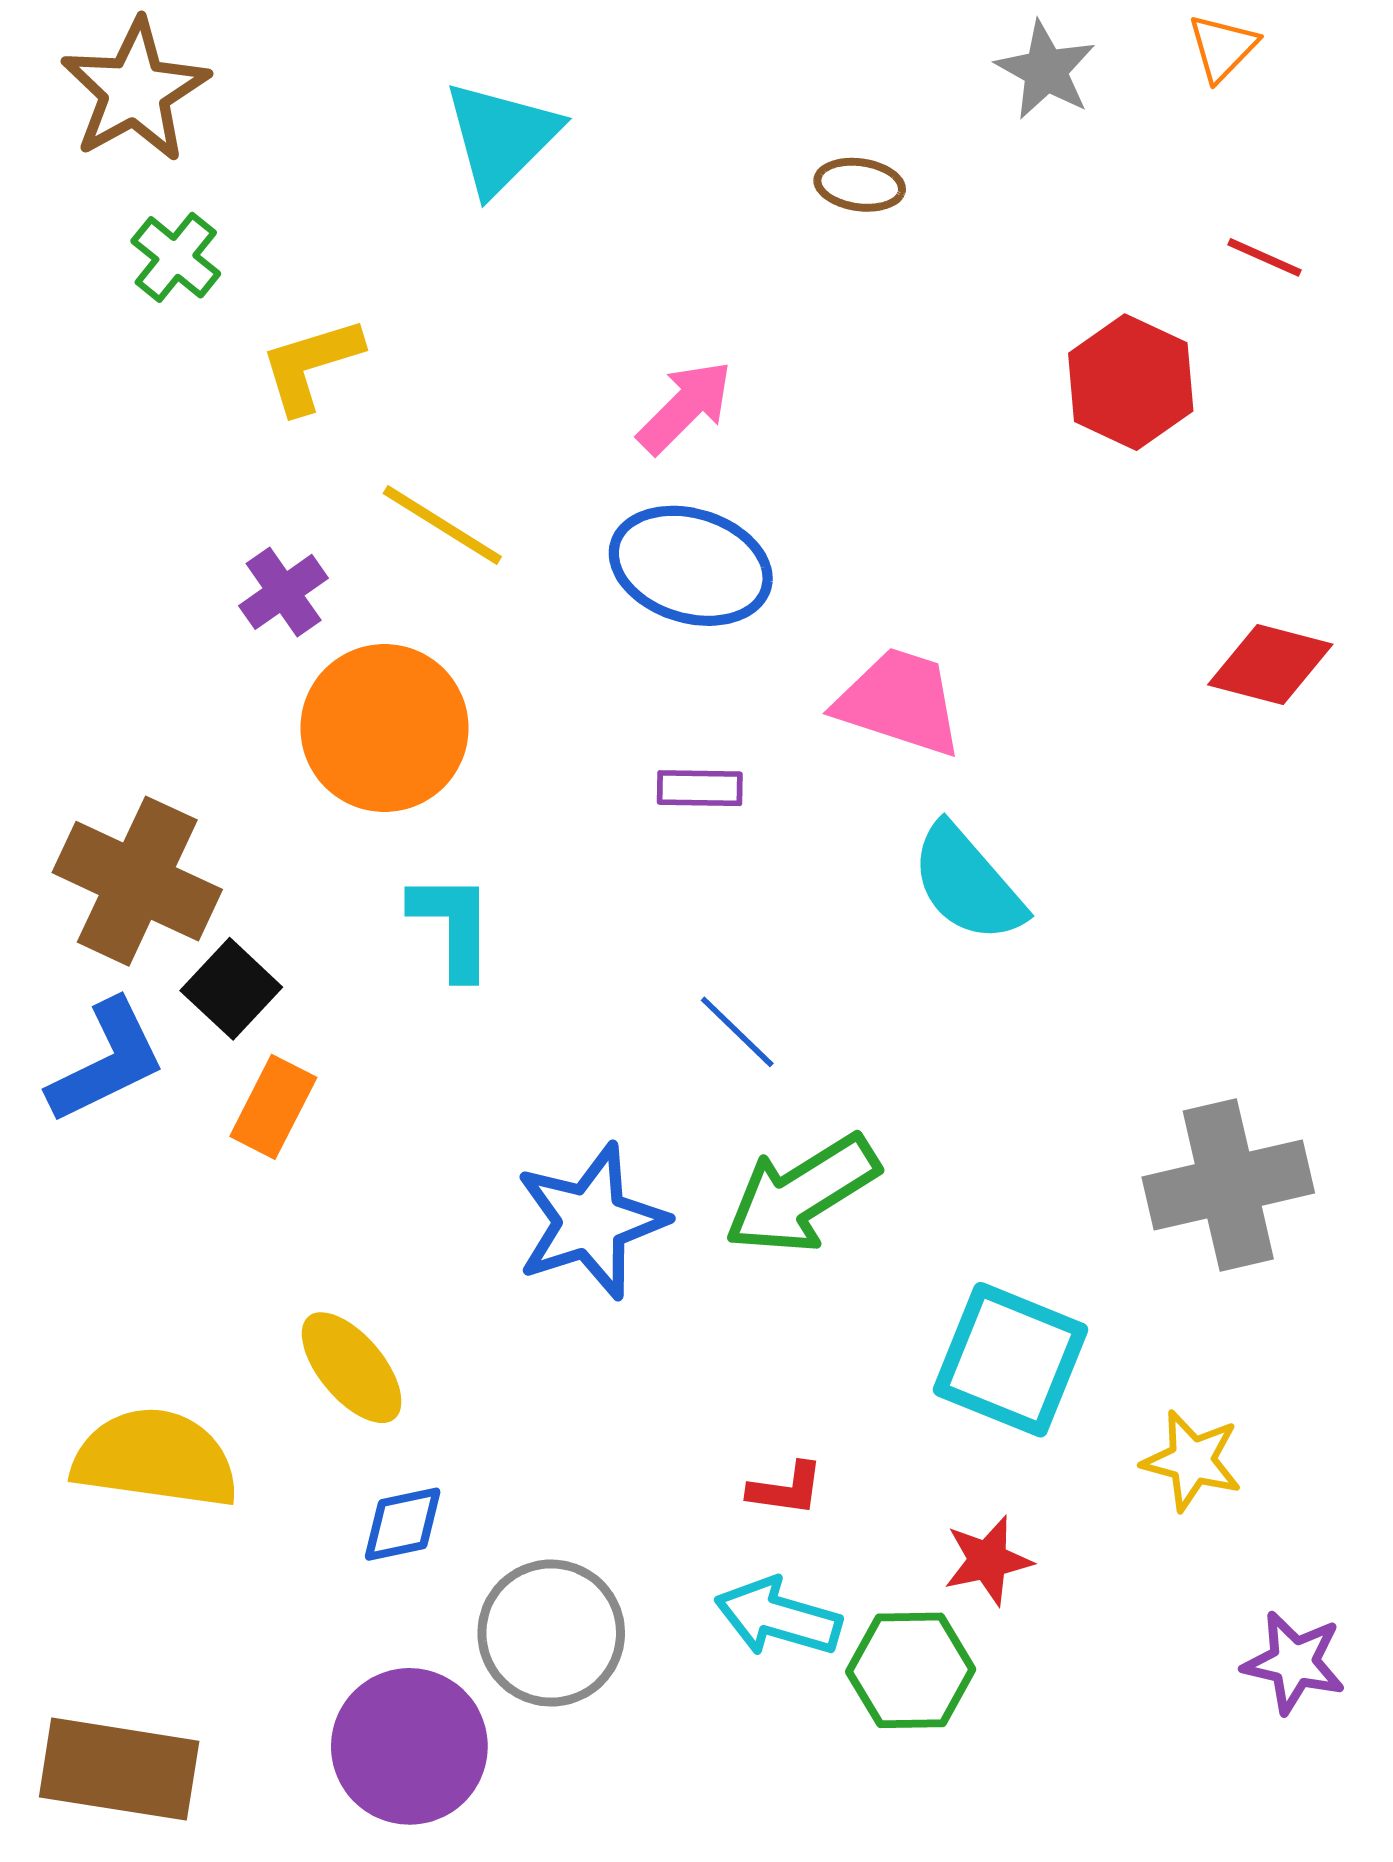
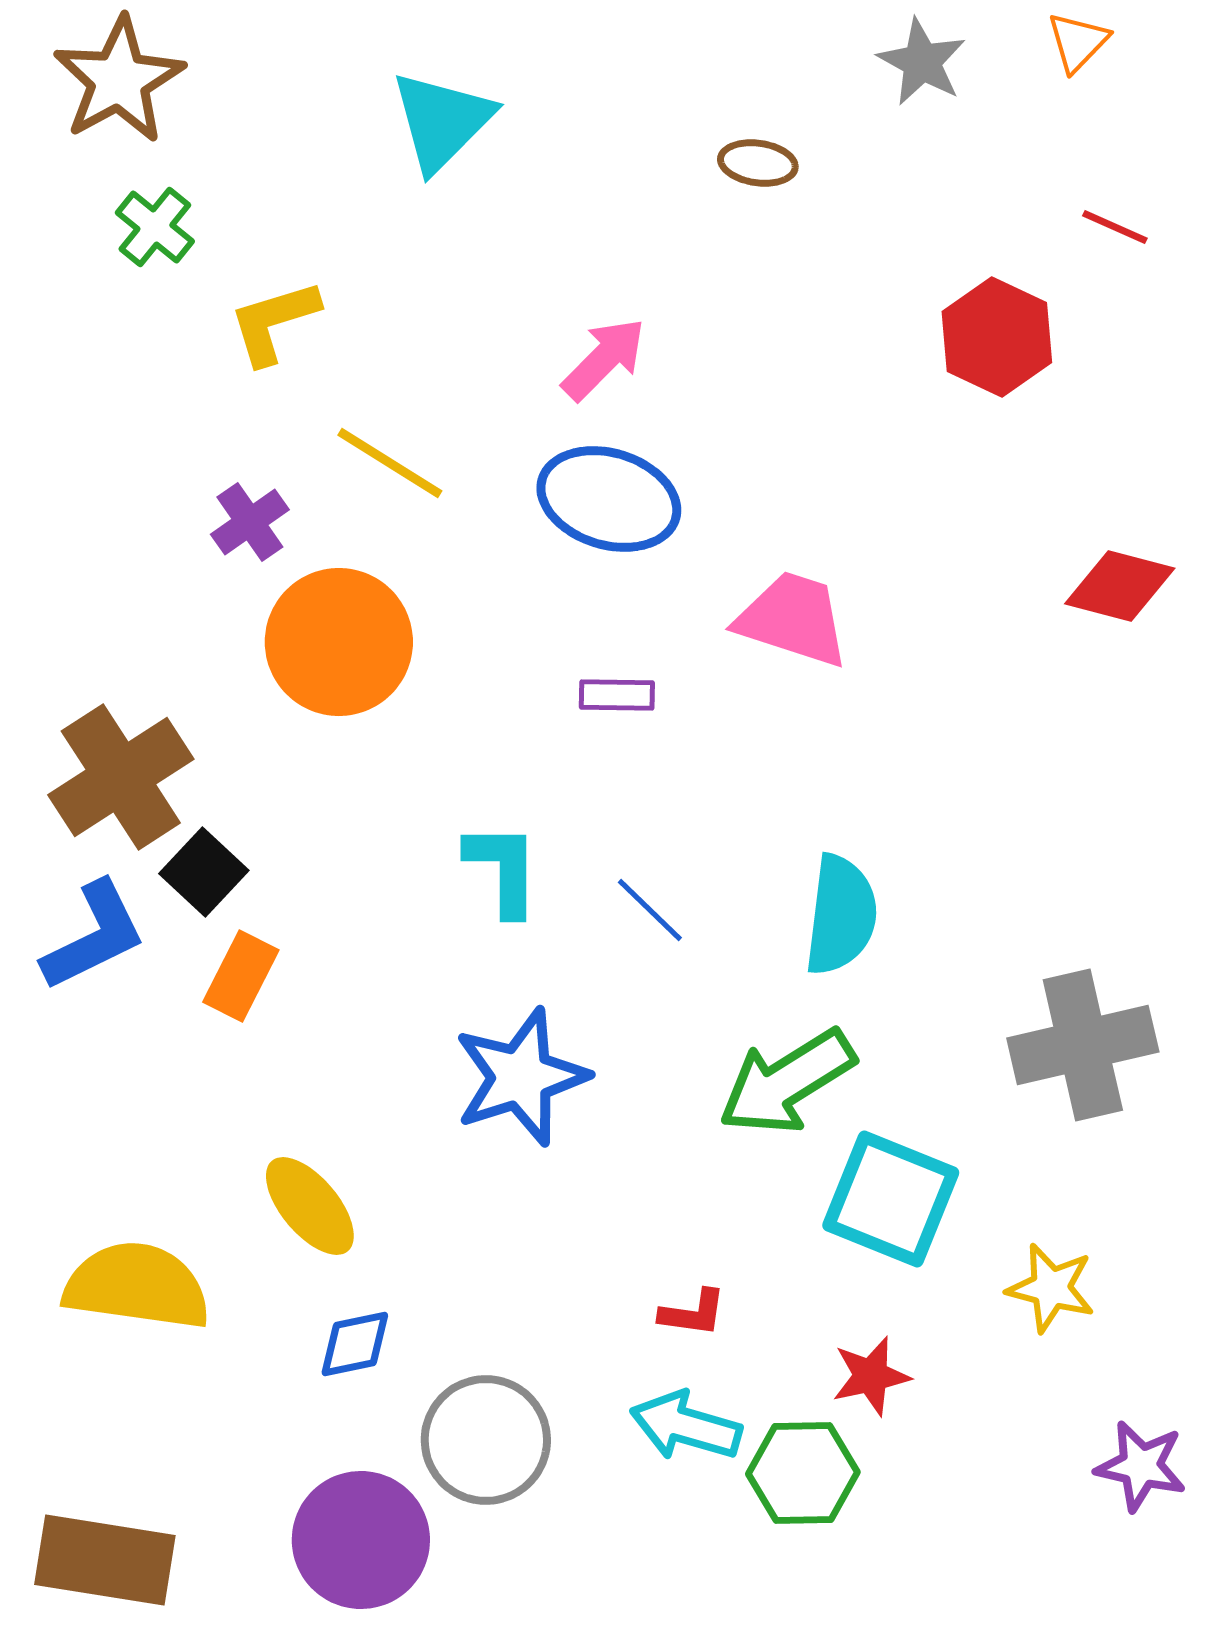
brown cross: (137, 881) -> (121, 777), turned 32
cyan semicircle: (967, 883) -> (841, 915), moved, turned -132
cyan L-shape: (453, 925) -> (503, 869), moved
green arrow: (802, 1194) -> (787, 1082), moved

